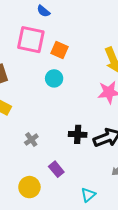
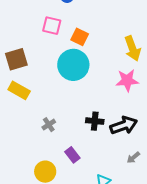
pink square: (31, 40) -> (52, 26), size x0.7
cyan circle: (54, 78) -> (73, 65), size x1.8

